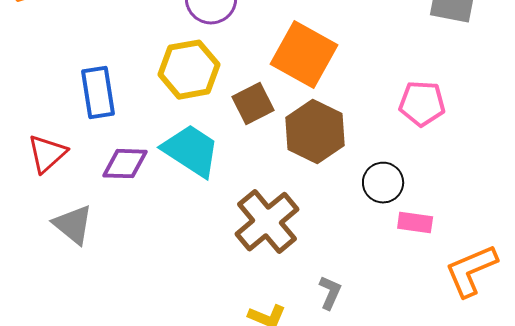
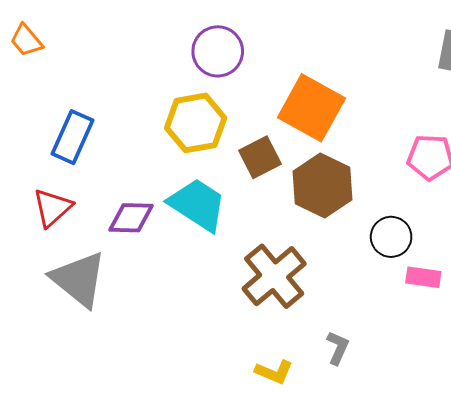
blue rectangle: (98, 93) -> (73, 137), moved, turned 33
gray triangle: (73, 225) -> (79, 279), size x1.4

